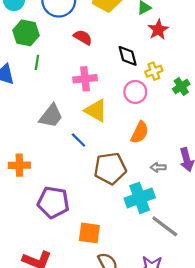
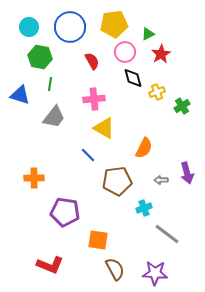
red semicircle: (83, 37) -> (92, 61), turned 30
pink circle: (135, 92) -> (125, 52), moved
gray trapezoid: (51, 116) -> (54, 117), moved
cyan cross: (140, 198) -> (144, 208), size x0.6

